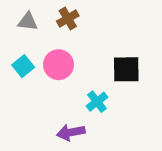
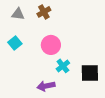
pink circle: (59, 65) -> (51, 45), moved
black square: (126, 69) -> (90, 73), moved

